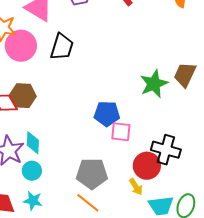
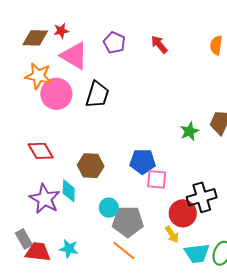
green star: (154, 84) -> (189, 131), size x0.7
brown hexagon: (23, 96) -> (91, 166), moved
black cross: (166, 150) -> (202, 197), turned -32
cyan circle: (32, 171) -> (109, 208), moved

